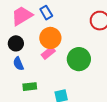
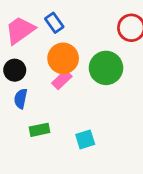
green circle: (79, 59) -> (106, 68), moved
blue semicircle: (18, 64) -> (21, 99), turned 40

